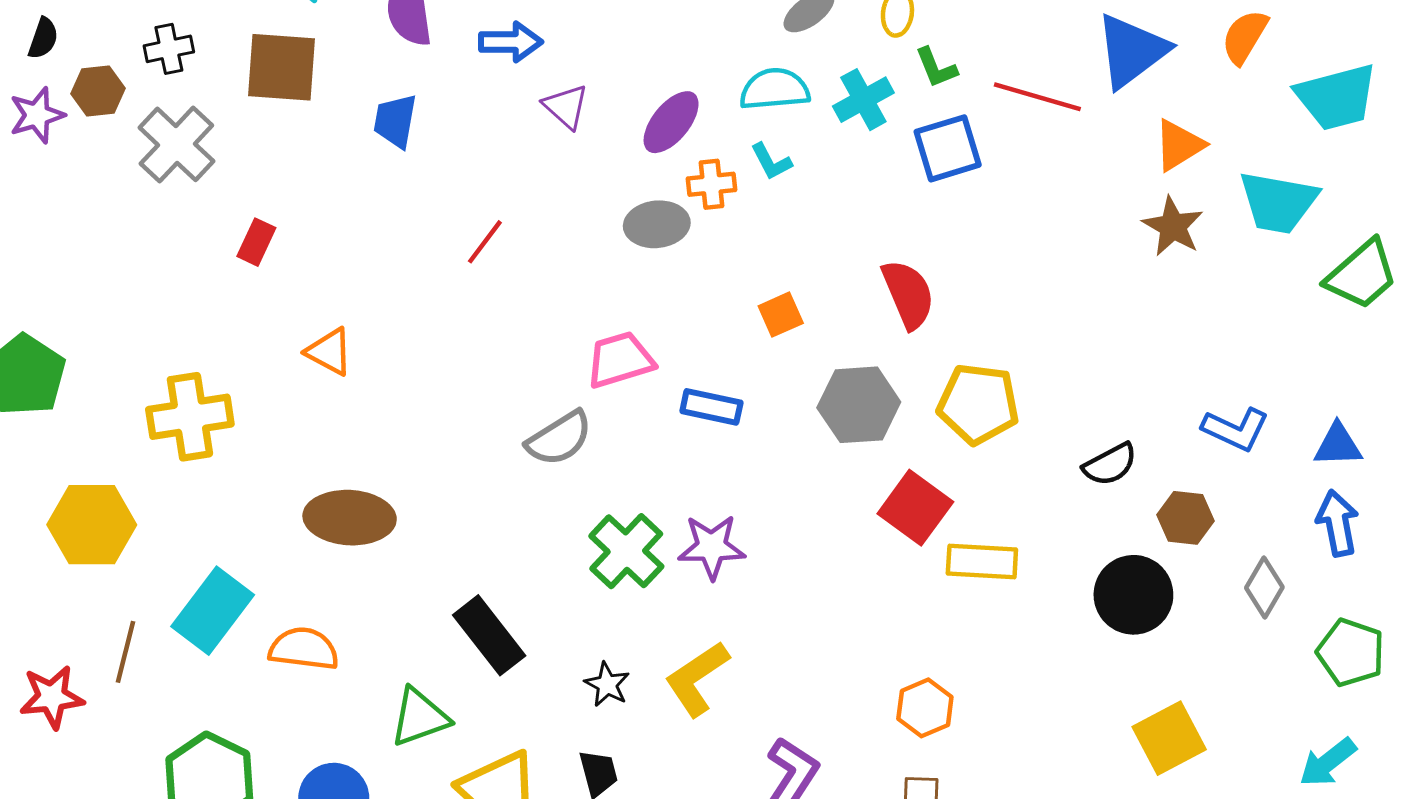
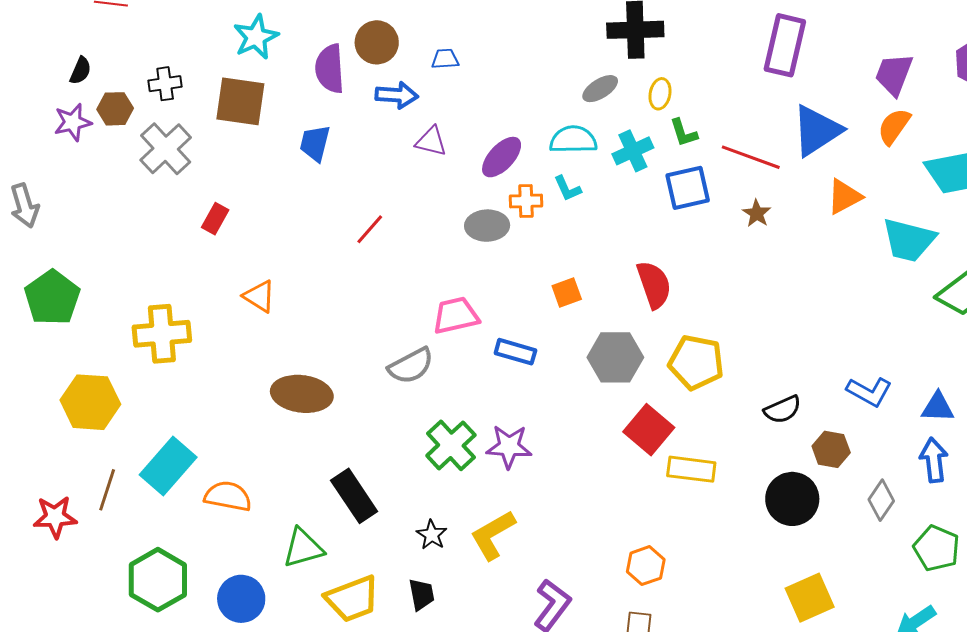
purple triangle: (566, 106) -> (431, 141), turned -32
brown star: (1173, 226) -> (757, 213), moved, size x0.7
brown ellipse: (350, 518) -> (302, 394), moved

